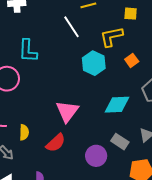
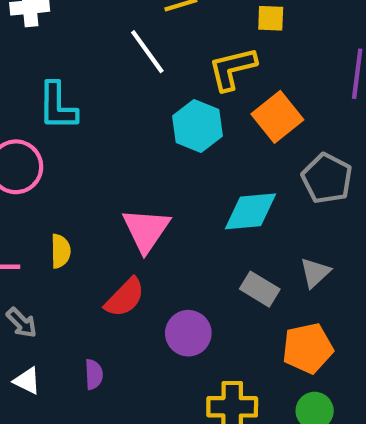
orange square: (132, 60) -> (277, 117), size x1.6
yellow semicircle: (24, 132) -> (60, 251), moved
purple circle: (96, 156) -> (188, 333), moved

